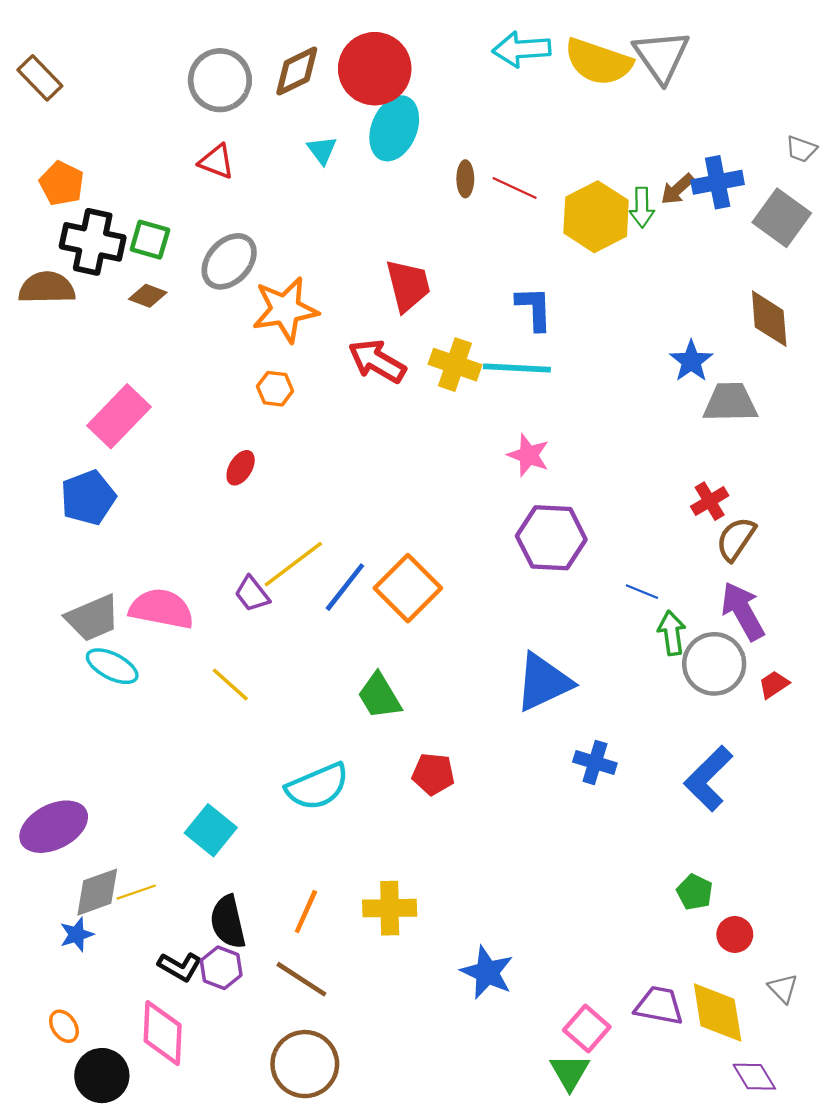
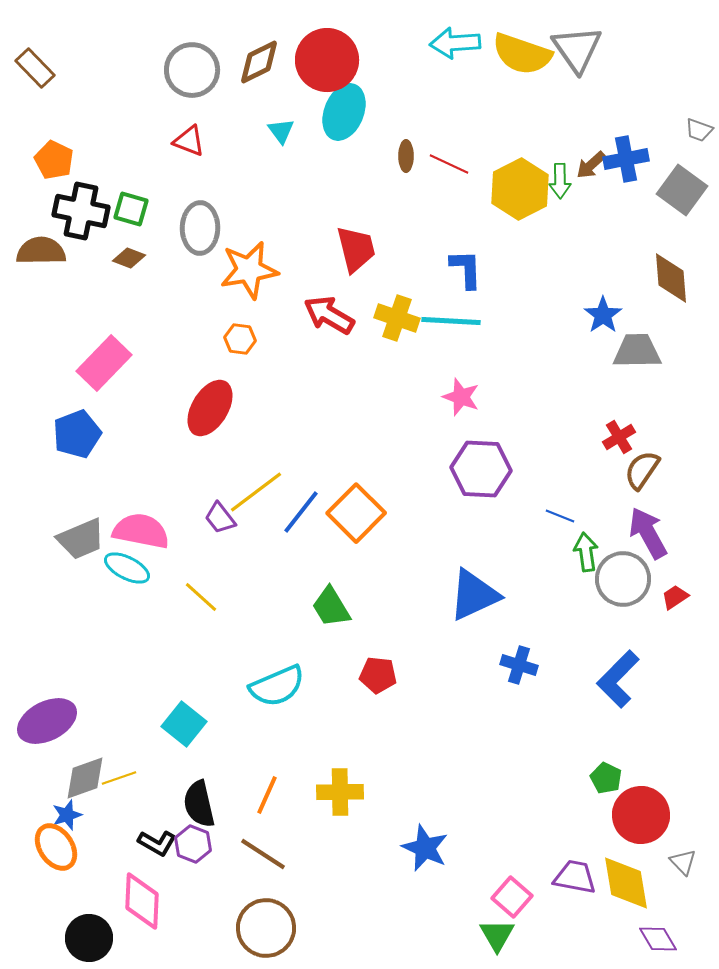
gray ellipse: (229, 261) -> (200, 228), turned -42
red ellipse: (241, 468) -> (210, 408), size x1.8
cyan ellipse: (112, 666) -> (127, 568), moved
red circle: (735, 934) -> (641, 815), size x1.8
orange ellipse: (64, 1026) -> (56, 847), moved, size x1.6

